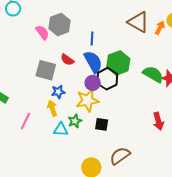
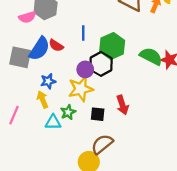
pink semicircle: (42, 32) -> (27, 17), turned 112
blue line: (92, 39) -> (83, 33), moved
blue semicircle: (93, 62) -> (39, 49), moved, turned 65
gray square: (46, 70) -> (20, 57), moved
red arrow: (158, 121) -> (122, 105), moved
brown semicircle: (120, 156) -> (102, 144), moved

